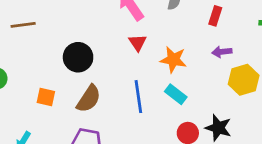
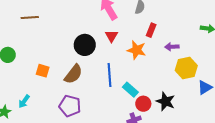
red rectangle: (215, 16) -> (151, 30), moved
black circle: (78, 57) -> (85, 45), moved
cyan rectangle: (176, 94) -> (130, 90), moved

